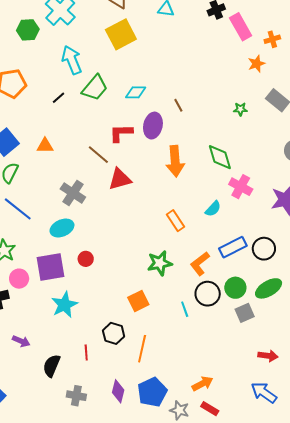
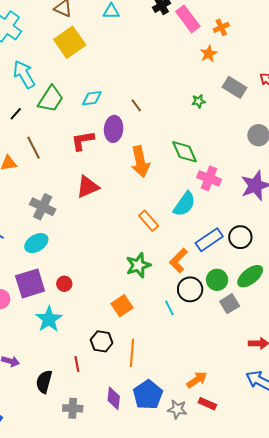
brown line: (98, 155) -> (33, 148), moved, turned 30
cyan semicircle: (213, 209) -> (184, 204), size x1.5
red circle: (86, 259) -> (64, 284), moved

